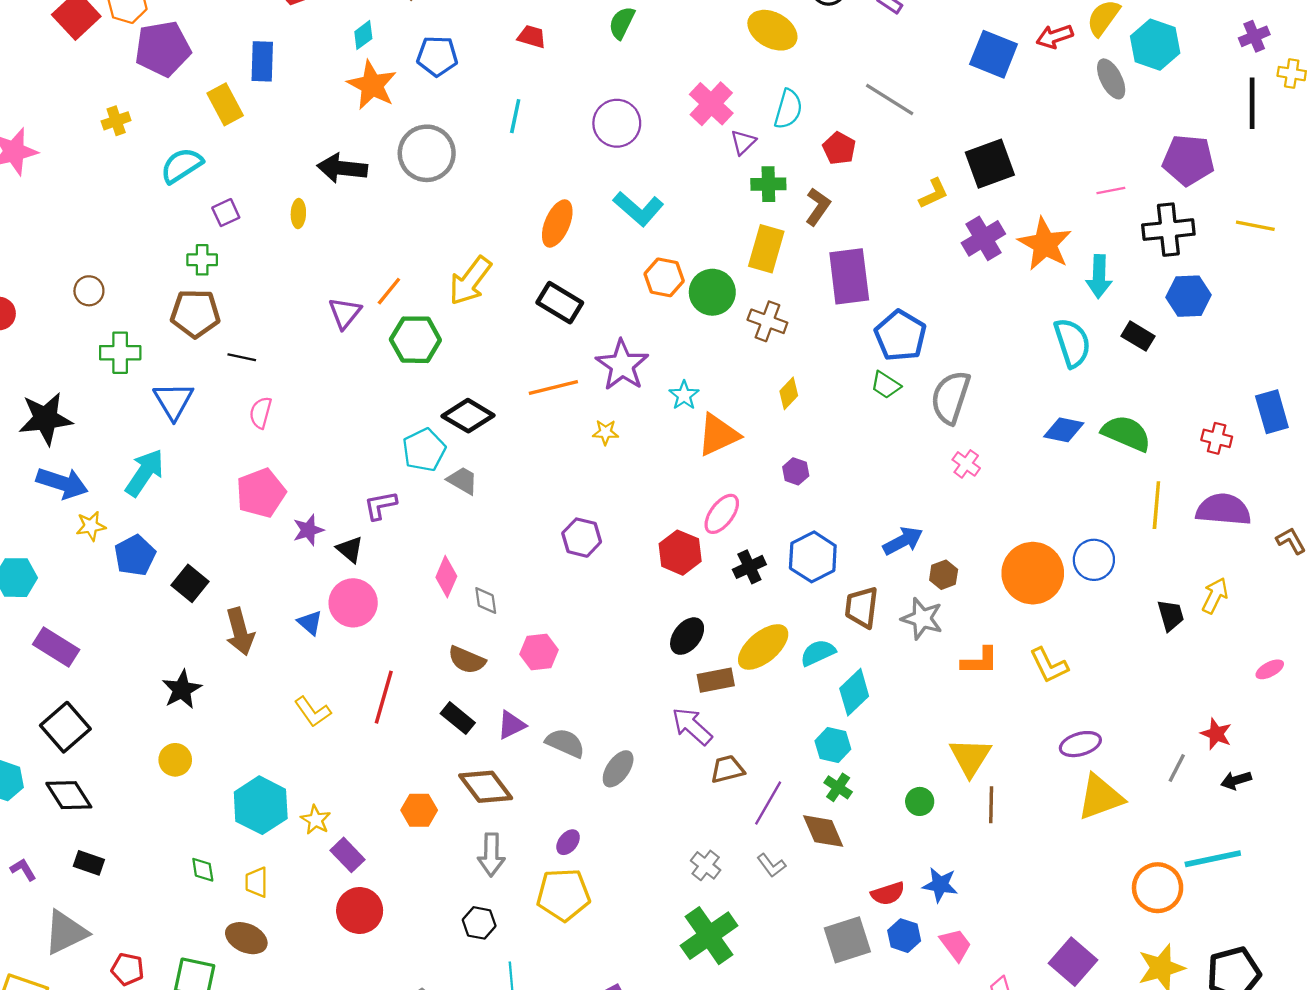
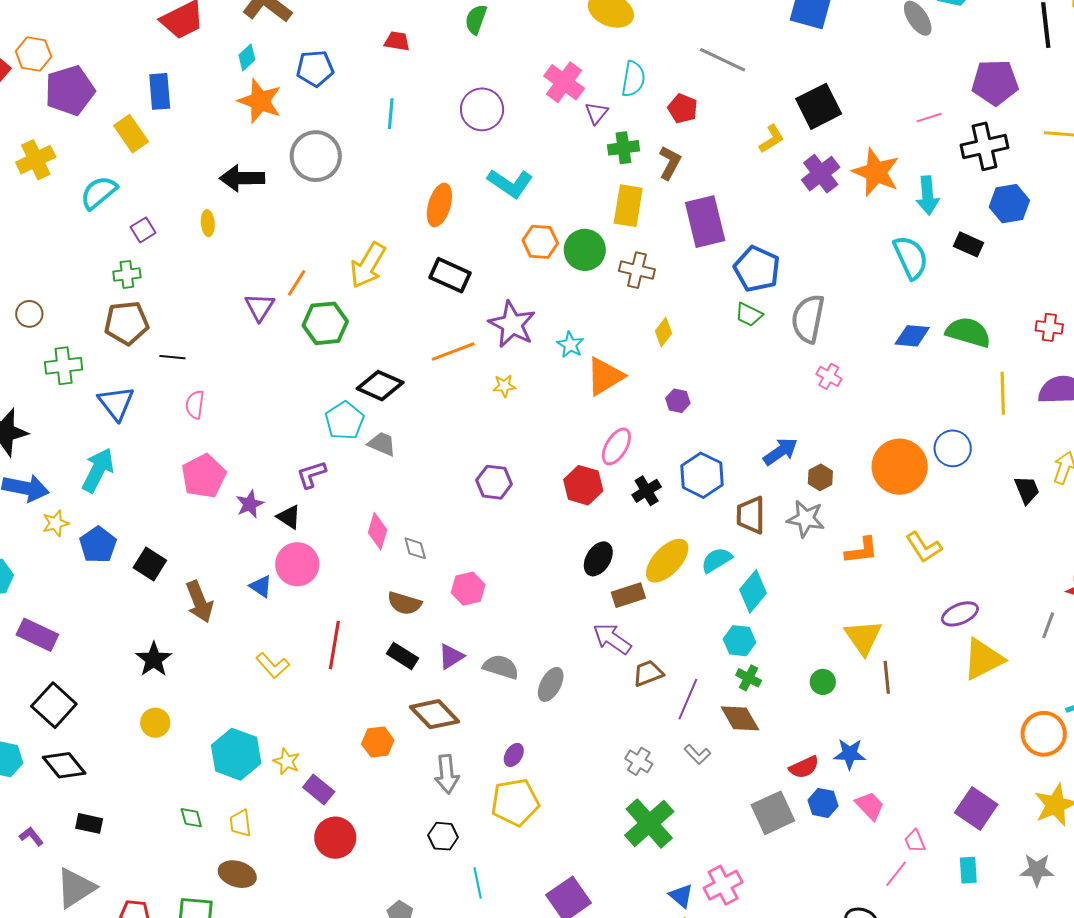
yellow cross: (116, 121) -> (36, 160), size x1.5

